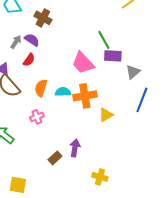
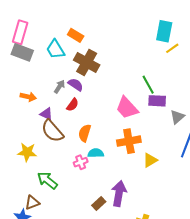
brown cross: (43, 18) -> (87, 62), size x1.4
cyan semicircle: (63, 92) -> (96, 153), moved
purple arrow: (75, 148) -> (119, 193), size x1.4

